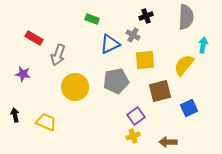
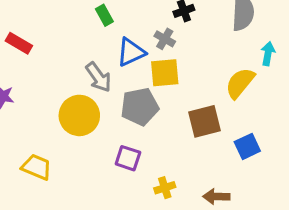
green rectangle: (92, 19) -> (104, 15), turned 40
gray arrow: (58, 55) -> (98, 77), moved, turned -55
yellow square: (145, 60) -> (165, 73), moved
purple square: (136, 116) -> (128, 158), moved, turned -36

